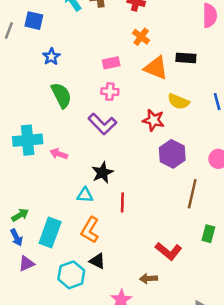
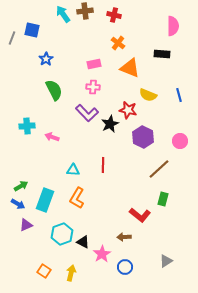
black rectangle: (186, 58) -> (162, 54), moved
cyan cross: (28, 140) -> (27, 126), size x0.7
black star: (102, 173) -> (110, 124), moved
brown line: (192, 194) -> (159, 169), turned 35
red line: (122, 202) -> (103, 165), moved
green rectangle: (208, 234) -> (163, 199), moved
blue arrow: (16, 237) -> (18, 204), turned -32
black triangle: (97, 261) -> (83, 242), moved

